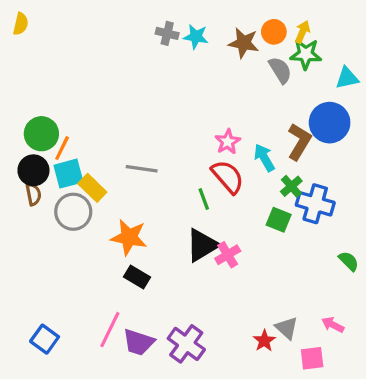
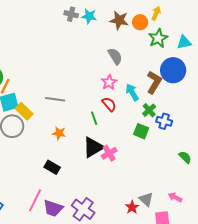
orange circle: (274, 32) -> (140, 22), moved
green star: (306, 54) -> (158, 38), moved, turned -30
gray semicircle: (280, 70) -> (115, 56), moved
red semicircle: (228, 177) -> (109, 104), size x0.7
blue cross: (315, 204) -> (164, 121), size x0.7
orange star: (129, 237) -> (59, 133), moved, size x0.6

